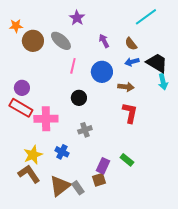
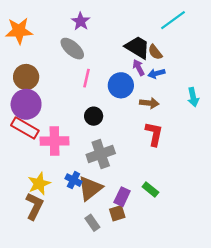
purple star: (77, 18) -> (81, 21), moved
orange star: (16, 26) -> (19, 31), size x1.6
brown circle: (33, 41) -> (26, 77), moved
purple arrow: (104, 41) -> (139, 68), moved
black trapezoid: (157, 63) -> (137, 47), moved
purple circle: (22, 88) -> (26, 104), size x1.6
gray cross: (85, 130) -> (101, 154), size x1.6
brown L-shape: (29, 174) -> (34, 206), turned 60
brown triangle: (60, 186) -> (90, 188), moved

